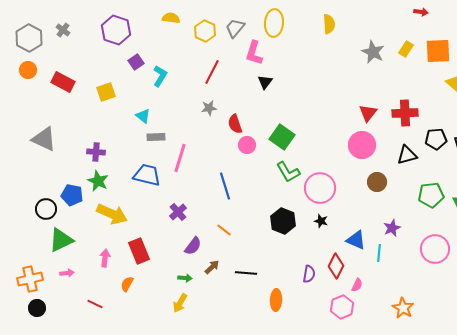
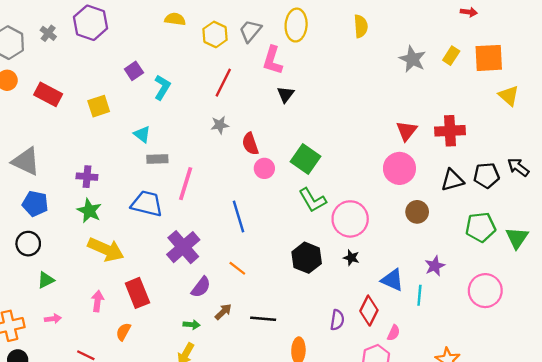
purple hexagon: (116, 30) -> (90, 23), moved
black pentagon: (436, 139) -> (486, 175), moved
blue pentagon: (72, 195) -> (35, 204), moved
purple cross: (178, 212) -> (183, 247), size x1.6
green triangle: (61, 240) -> (46, 280), size x0.6

